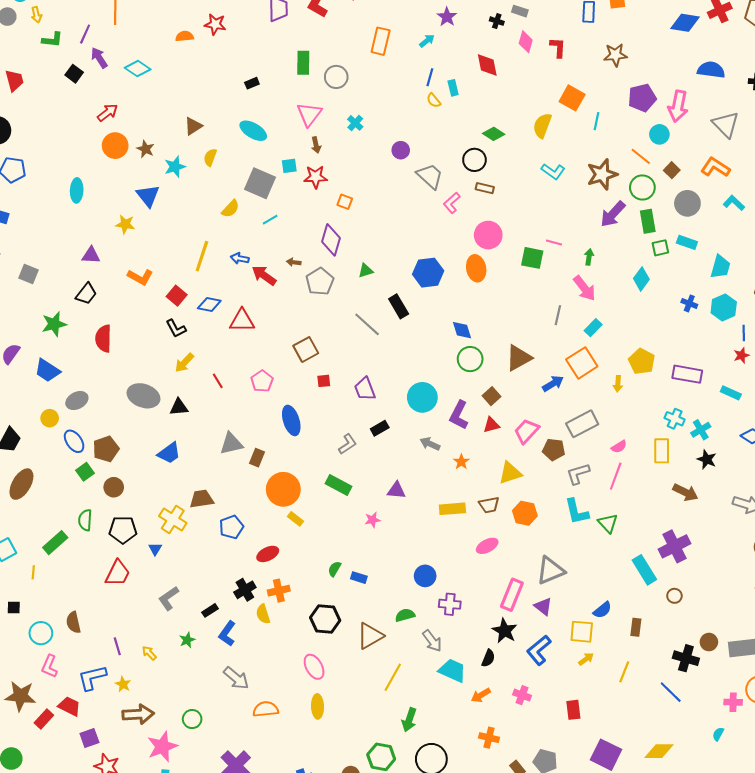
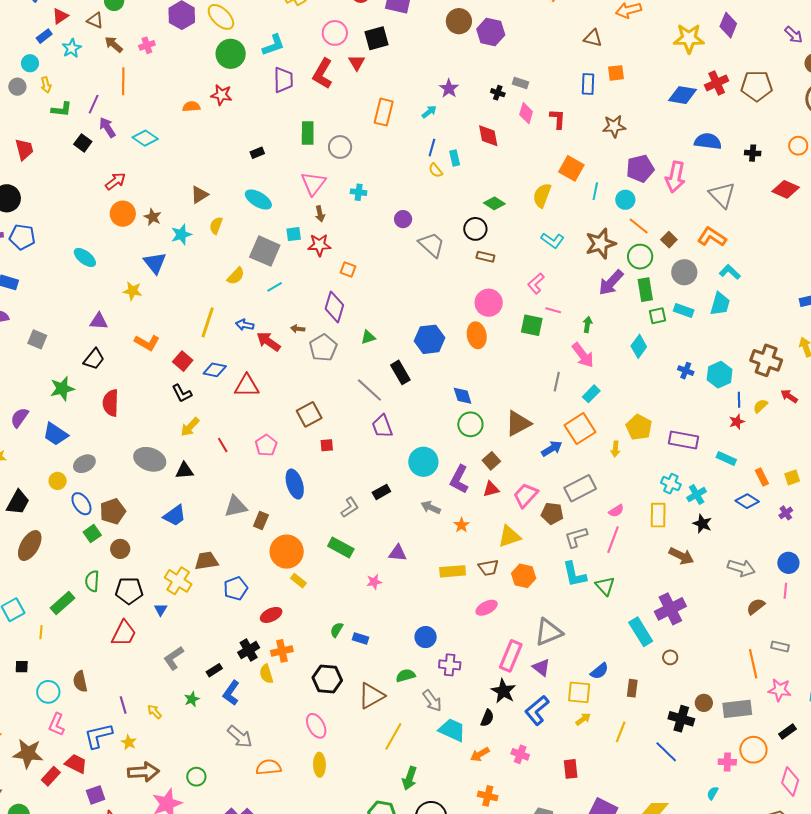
cyan cross: (355, 123) -> (359, 192), turned -35
cyan circle: (659, 134) -> (625, 200), moved
cyan ellipse: (77, 190) -> (85, 257), turned -55
pink L-shape: (452, 203) -> (536, 283), moved
cyan trapezoid: (720, 267) -> (720, 304), moved
purple trapezoid: (365, 389) -> (382, 426), moved

